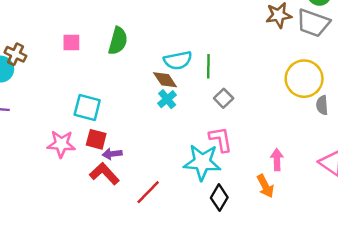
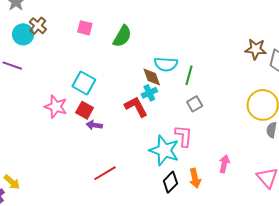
red L-shape: (104, 174) -> (136, 107), moved
orange arrow: (265, 186) -> (195, 178), moved
red line: (148, 192) -> (105, 173), moved

